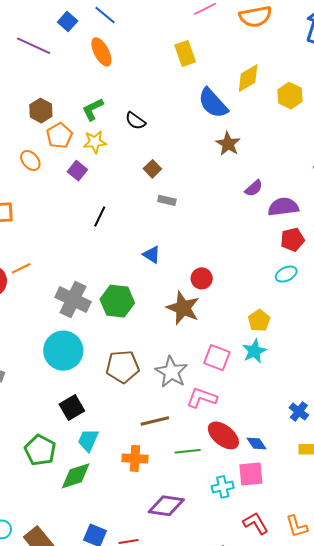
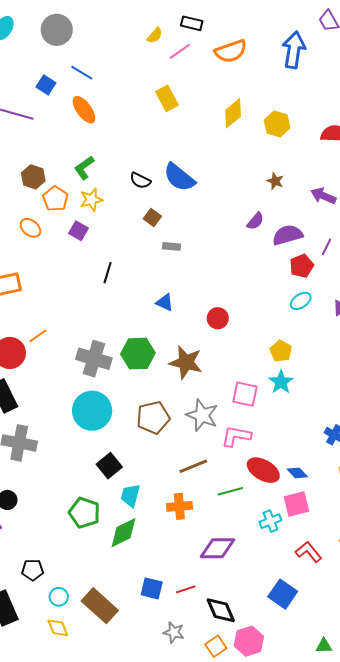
blue semicircle: (213, 103) -> (179, 177), moved
black semicircle: (135, 121) -> (140, 181), moved
brown star: (228, 144) -> (275, 181), moved, size x0.7
brown star: (183, 308) -> (186, 362), moved

